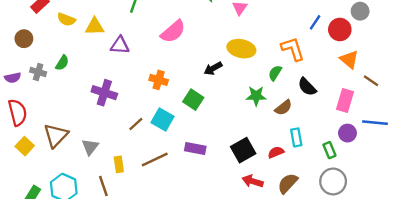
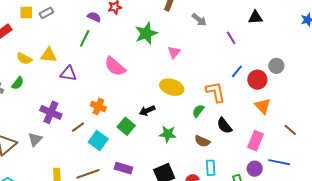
yellow semicircle: (66, 19) -> (24, 59), moved
pink semicircle: (173, 32) -> (115, 66), turned 75
black arrow: (213, 68) -> (147, 111), moved
brown line: (371, 81) -> (290, 130), moved
green star: (256, 96) -> (168, 134), moved
brown semicircle: (283, 108) -> (202, 141), turned 56
brown line: (136, 124) -> (78, 127), moved
gray triangle: (90, 147) -> (35, 139), moved

